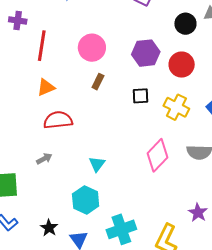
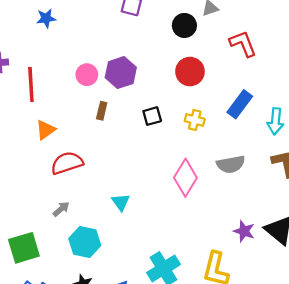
pink circle: (92, 48) -> (87, 75), size x0.7
purple hexagon: (146, 53) -> (121, 73), moved
yellow cross: (176, 107) -> (195, 120), size x0.7
cyan hexagon: (86, 200) -> (85, 242), moved

